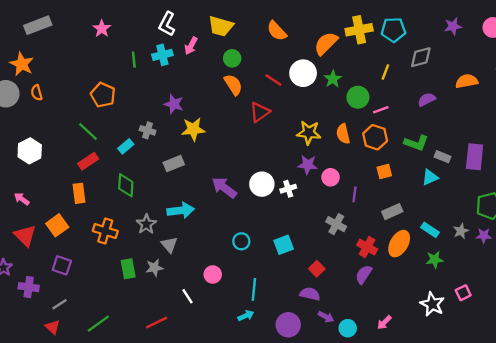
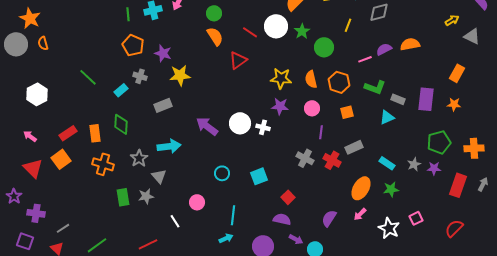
orange semicircle: (467, 81) -> (410, 44), moved
orange pentagon: (103, 95) -> (133, 45), moved
pink line: (381, 110) -> (365, 59), moved
red rectangle: (88, 161) -> (68, 133), moved
pink circle: (330, 177) -> (312, 108), moved
white cross: (288, 189) -> (263, 127), turned 32
orange rectangle: (79, 193) -> (95, 133), moved
orange ellipse: (399, 244) -> (361, 188), moved
red cross: (367, 247) -> (332, 160), moved
purple square: (62, 265) -> (25, 241), moved
purple semicircle: (364, 274) -> (329, 218), moved
pink arrow: (384, 322) -> (360, 214), moved

